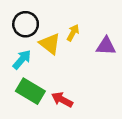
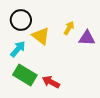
yellow arrow: (73, 33) -> (69, 28), moved

